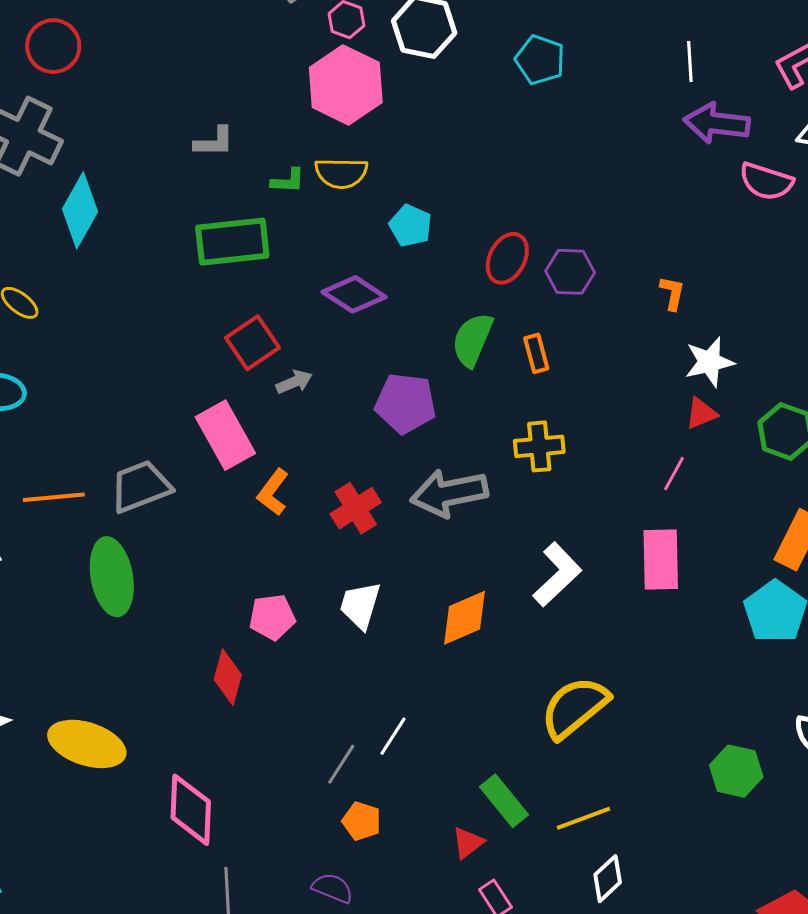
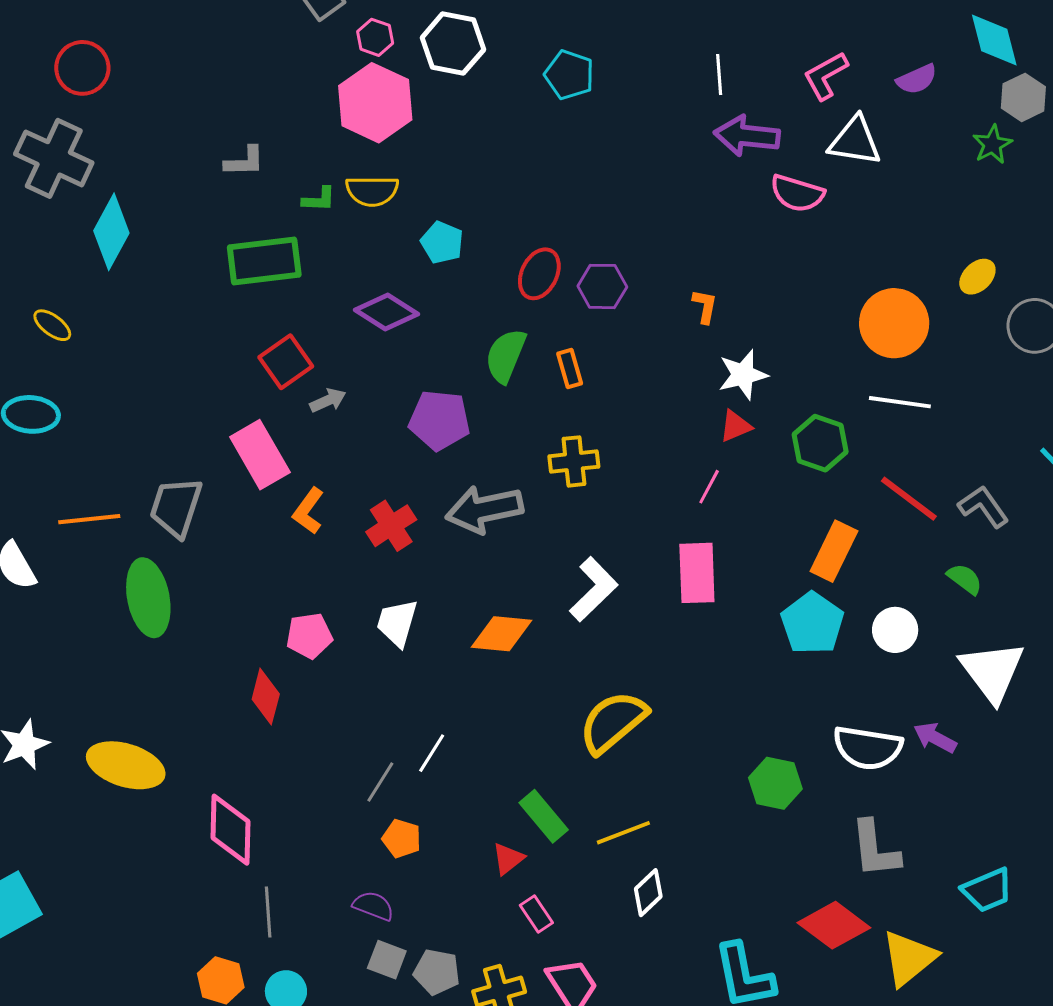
gray trapezoid: (141, 487) -> (176, 507), turned -50
orange diamond: (464, 618) -> (501, 634), turned 30

